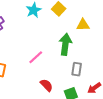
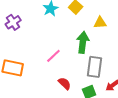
gray rectangle: (77, 69) -> (94, 67), size x1.5

